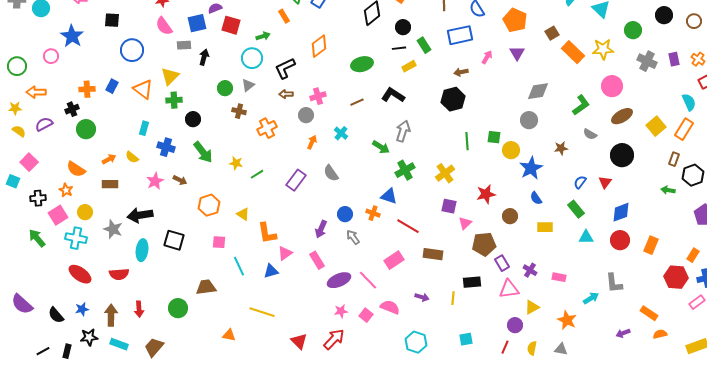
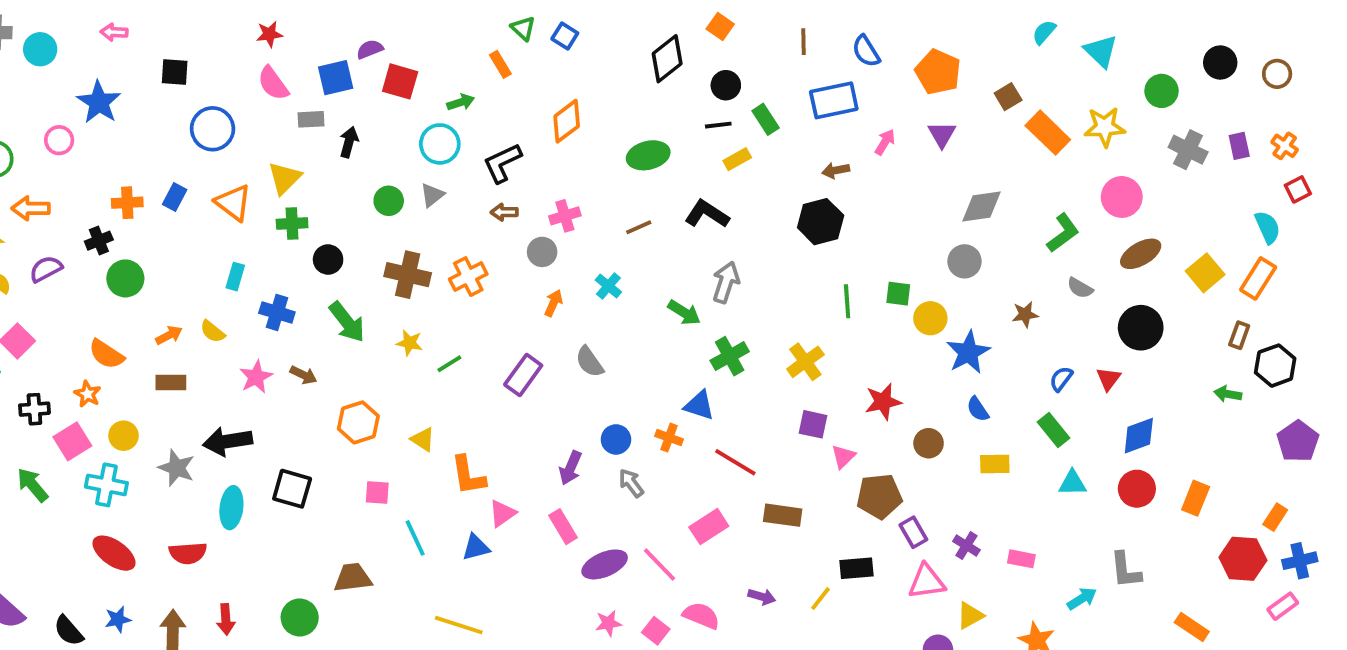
brown cross: (239, 111) -> (408, 275), moved, size x1.6
yellow line: (453, 298) -> (821, 599), turned 32

